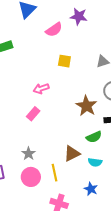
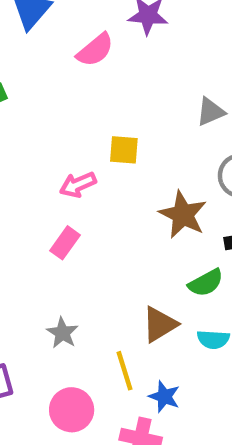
yellow square: (64, 61) -> (124, 150), moved
pink circle: (31, 177) -> (72, 410), moved
blue star: (91, 189) -> (164, 397), moved

